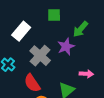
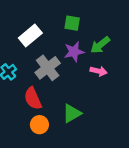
purple star: (66, 47) -> (74, 52), moved
pink arrow: (86, 74) -> (99, 71), moved

